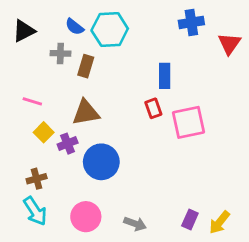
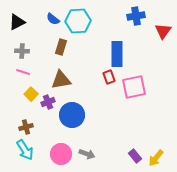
gray cross: (60, 53) -> (22, 51), moved
blue rectangle: (165, 76) -> (117, 54), size x1.4
purple rectangle: (190, 220) -> (135, 156), turned -64
gray arrow: (135, 224) -> (87, 154), moved

